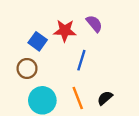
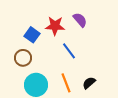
blue line: (81, 60) -> (69, 51), turned -54

